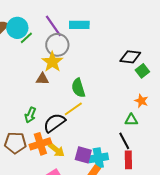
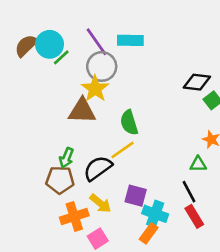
brown triangle: (42, 79) -> (82, 111), size x1.6
brown pentagon: (15, 143) -> (60, 180), moved
orange cross: (40, 144) -> (74, 216), moved
purple square: (83, 155) -> (136, 196), moved
cyan cross: (98, 158) -> (155, 214), turned 30
red rectangle: (128, 160) -> (194, 216), turned -30

